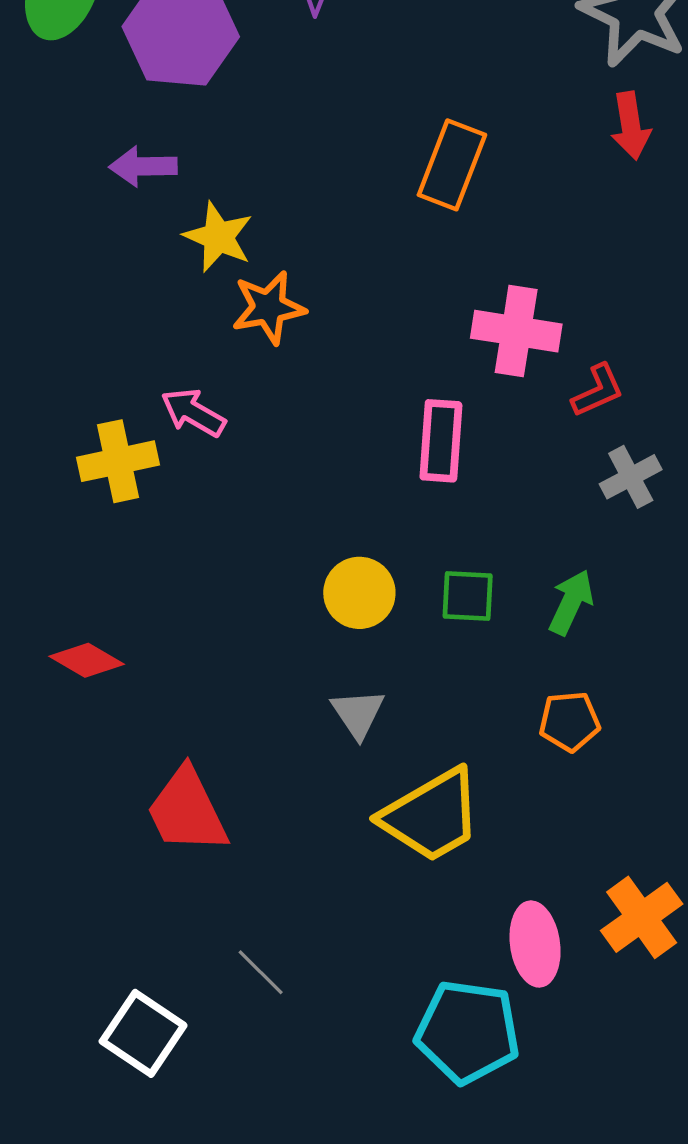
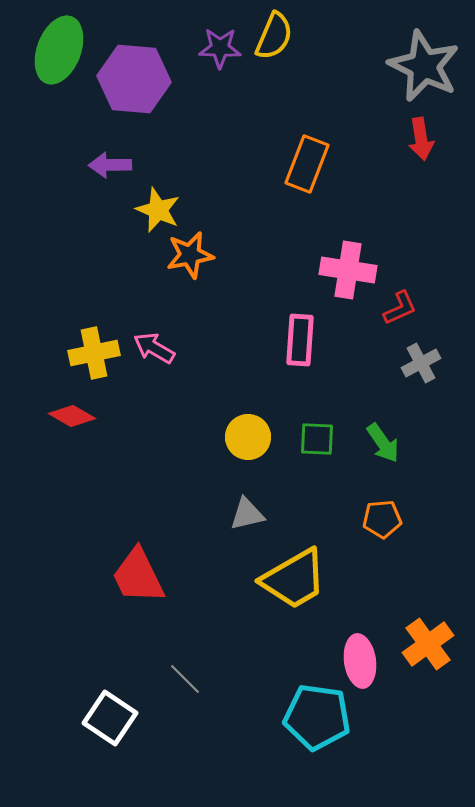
pink arrow: (193, 413) -> (154, 348), moved
green arrow: (571, 602) -> (383, 443), turned 120
red diamond: (87, 660) -> (72, 416), moved
gray triangle: (358, 714) -> (247, 514), turned 51

